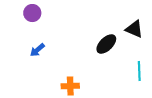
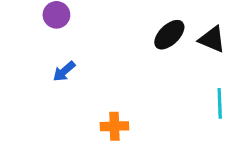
black ellipse: (106, 44) -> (169, 35), moved

